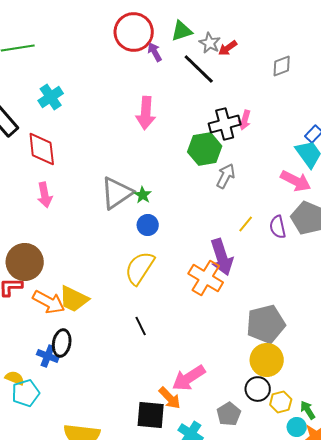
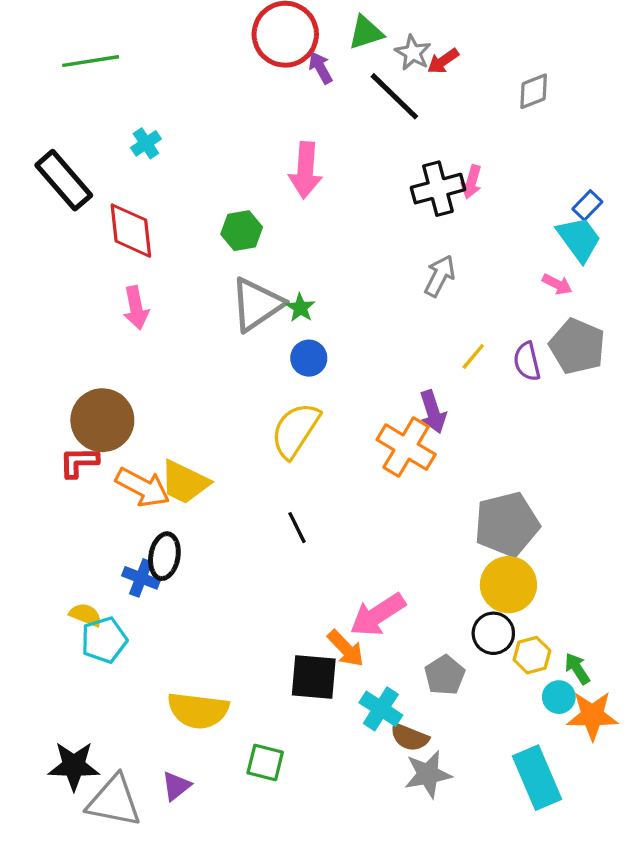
cyan cross: (51, 97) -> (146, 143), size x0.7
green hexagon: (205, 149) -> (242, 231), moved, size x0.7
pink arrow: (296, 181) -> (557, 284), size x0.6
purple arrow: (222, 257) -> (433, 412), size x0.7

